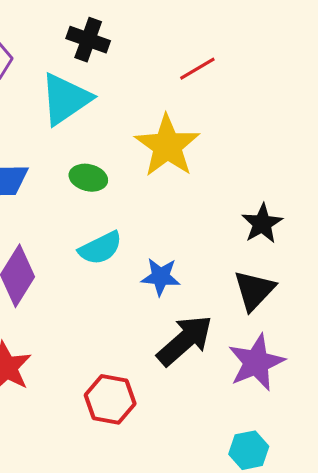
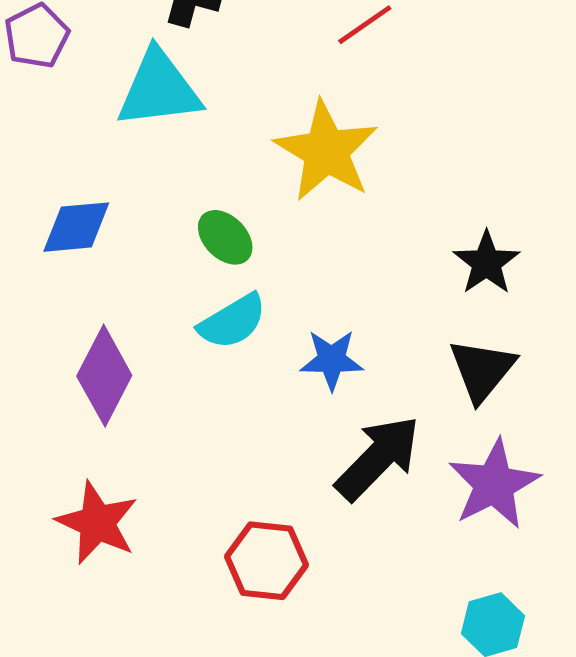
cyan triangle: (66, 99) -> (159, 89), turned 32
green ellipse: (88, 178) -> (225, 237), moved, turned 36

